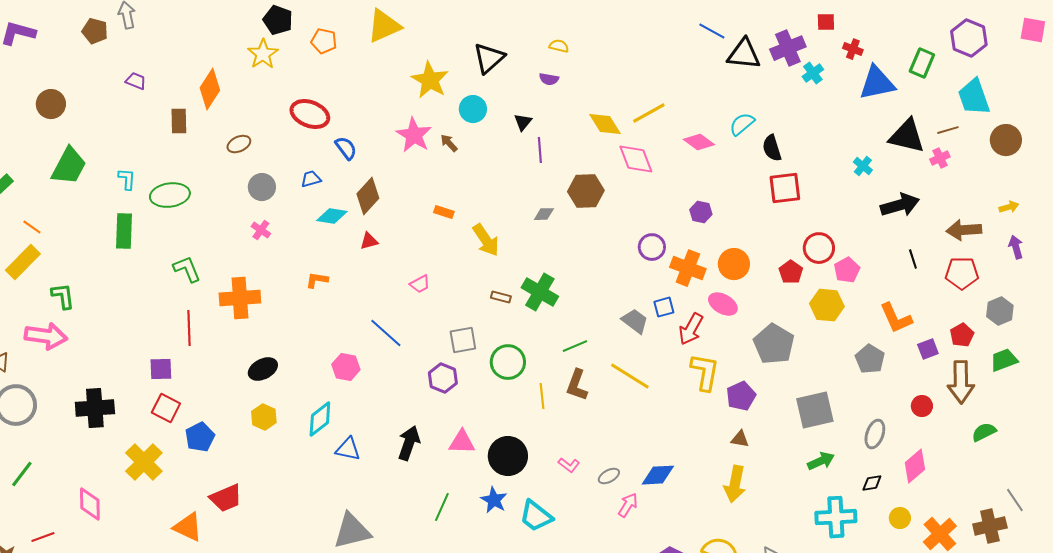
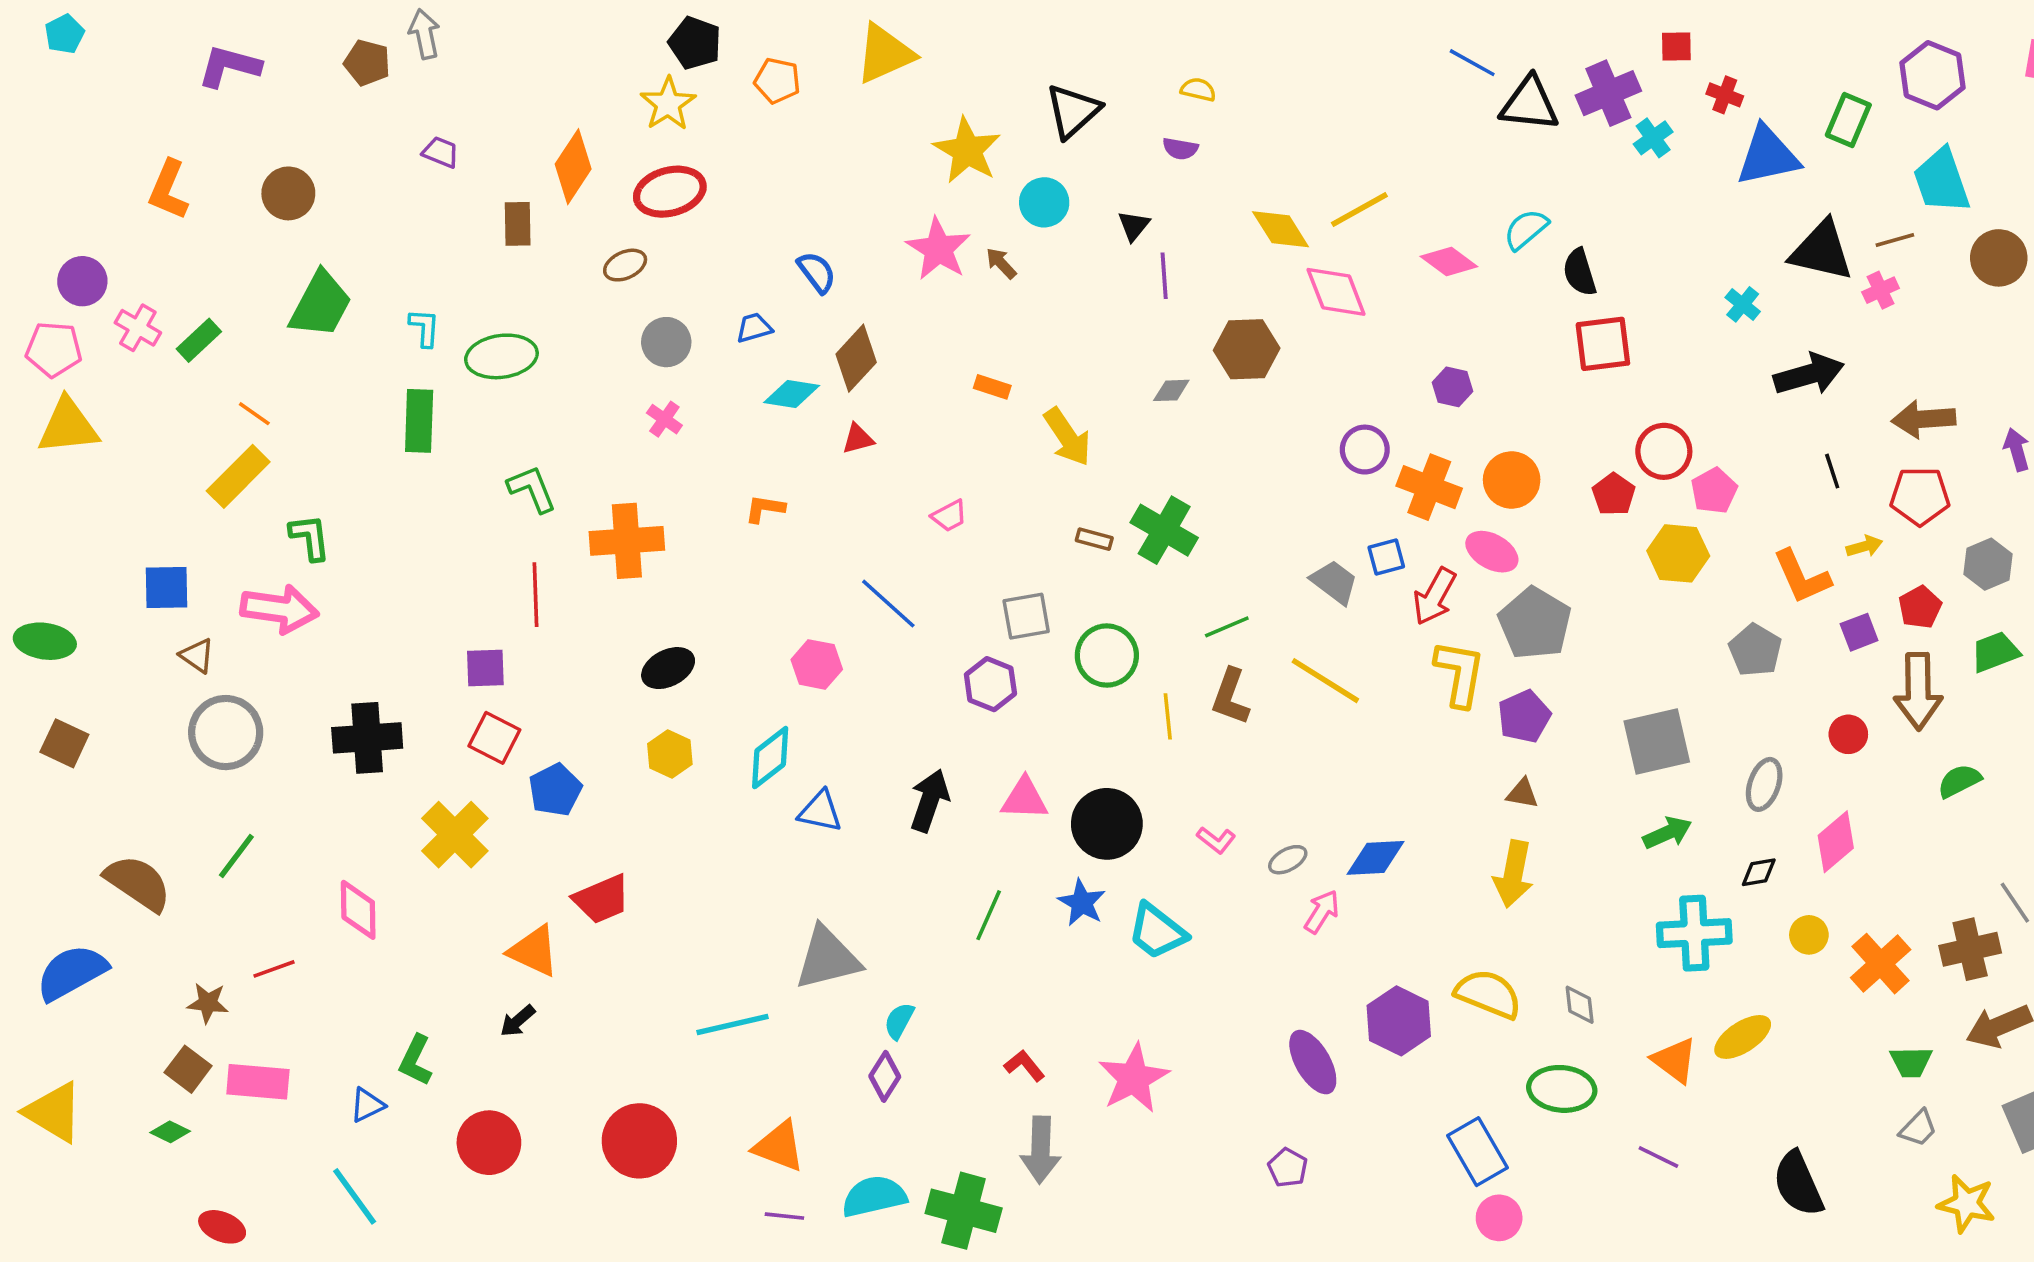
red ellipse: (310, 114) -> (670, 192), moved, turned -36
yellow arrow: (1009, 207) -> (1864, 546), moved
gray pentagon: (774, 344) -> (1535, 623), moved

